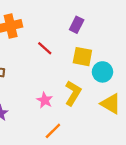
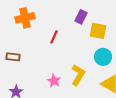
red line: (45, 48) -> (54, 37), turned 72
yellow square: (82, 57) -> (98, 31), moved

